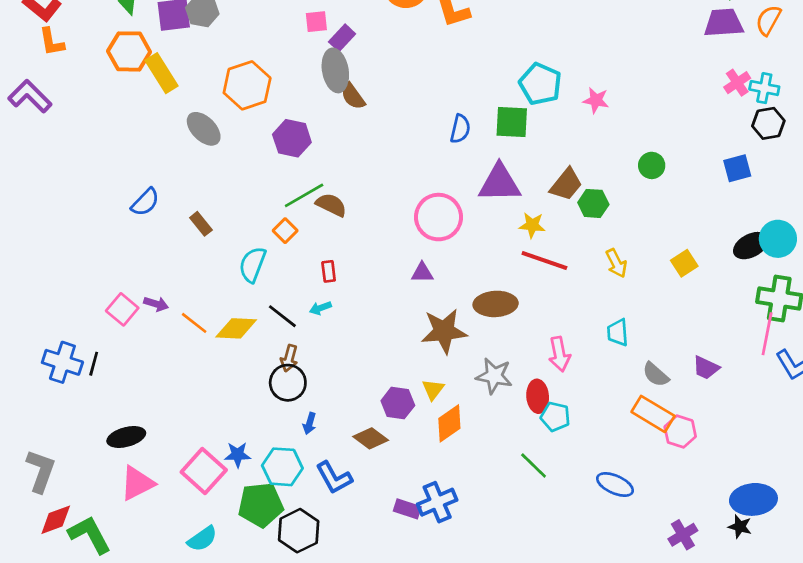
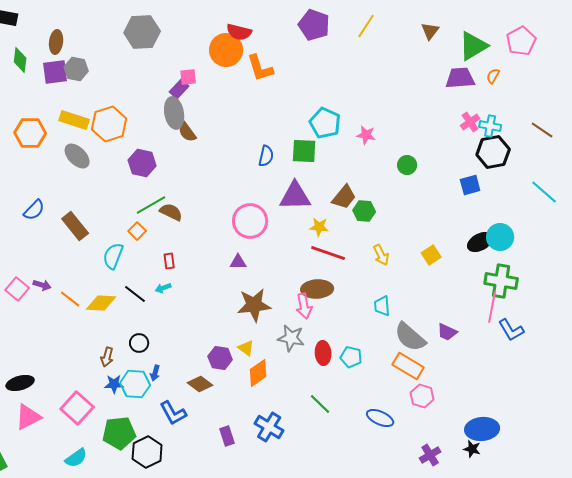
orange semicircle: (768, 20) -> (493, 76), size x0.7
pink square: (316, 22) -> (188, 77), moved
orange hexagon: (129, 51) -> (30, 133), moved
yellow rectangle: (162, 73) -> (74, 120), moved, turned -40
black hexagon: (768, 123) -> (493, 152), size x1.4
green circle: (652, 165) -> (407, 165), moved
brown rectangle: (201, 224) -> (75, 226), size x1.6
brown ellipse: (496, 304) -> (317, 289), moved
pink arrow: (559, 354) -> (304, 306), moved
brown arrow: (289, 358) -> (107, 357), moved
gray semicircle: (656, 375) -> (410, 337), size x1.6
black circle: (288, 383) -> (139, 343), size x0.7
yellow triangle: (433, 389) -> (246, 348), turned -30
cyan pentagon: (555, 417) -> (351, 357), moved
pink hexagon: (680, 432) -> (422, 396), moved
blue star: (238, 455) -> (114, 384), moved
cyan hexagon: (282, 467) -> (135, 384), moved
blue cross: (437, 502) -> (269, 427), moved, turned -36
purple rectangle: (407, 509) -> (227, 436), turned 54

